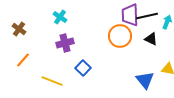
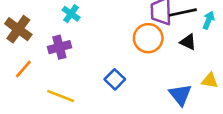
brown cross: (19, 29) -> (18, 29), size x1.5
purple cross: (65, 43) -> (59, 47), moved
blue square: (83, 68) -> (115, 79), moved

